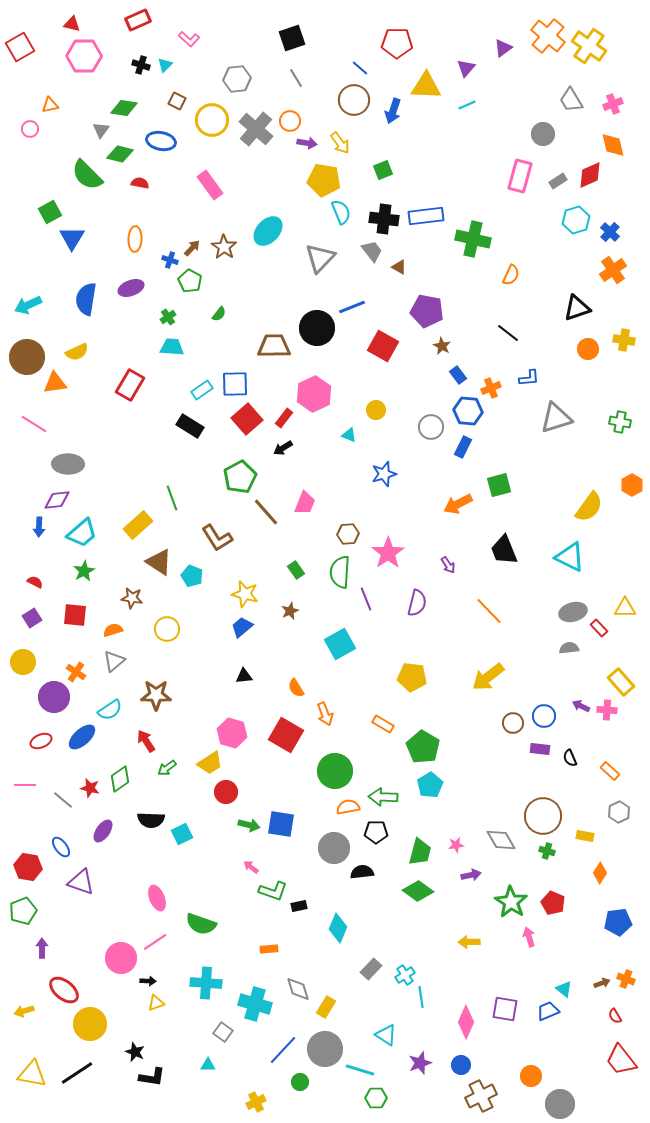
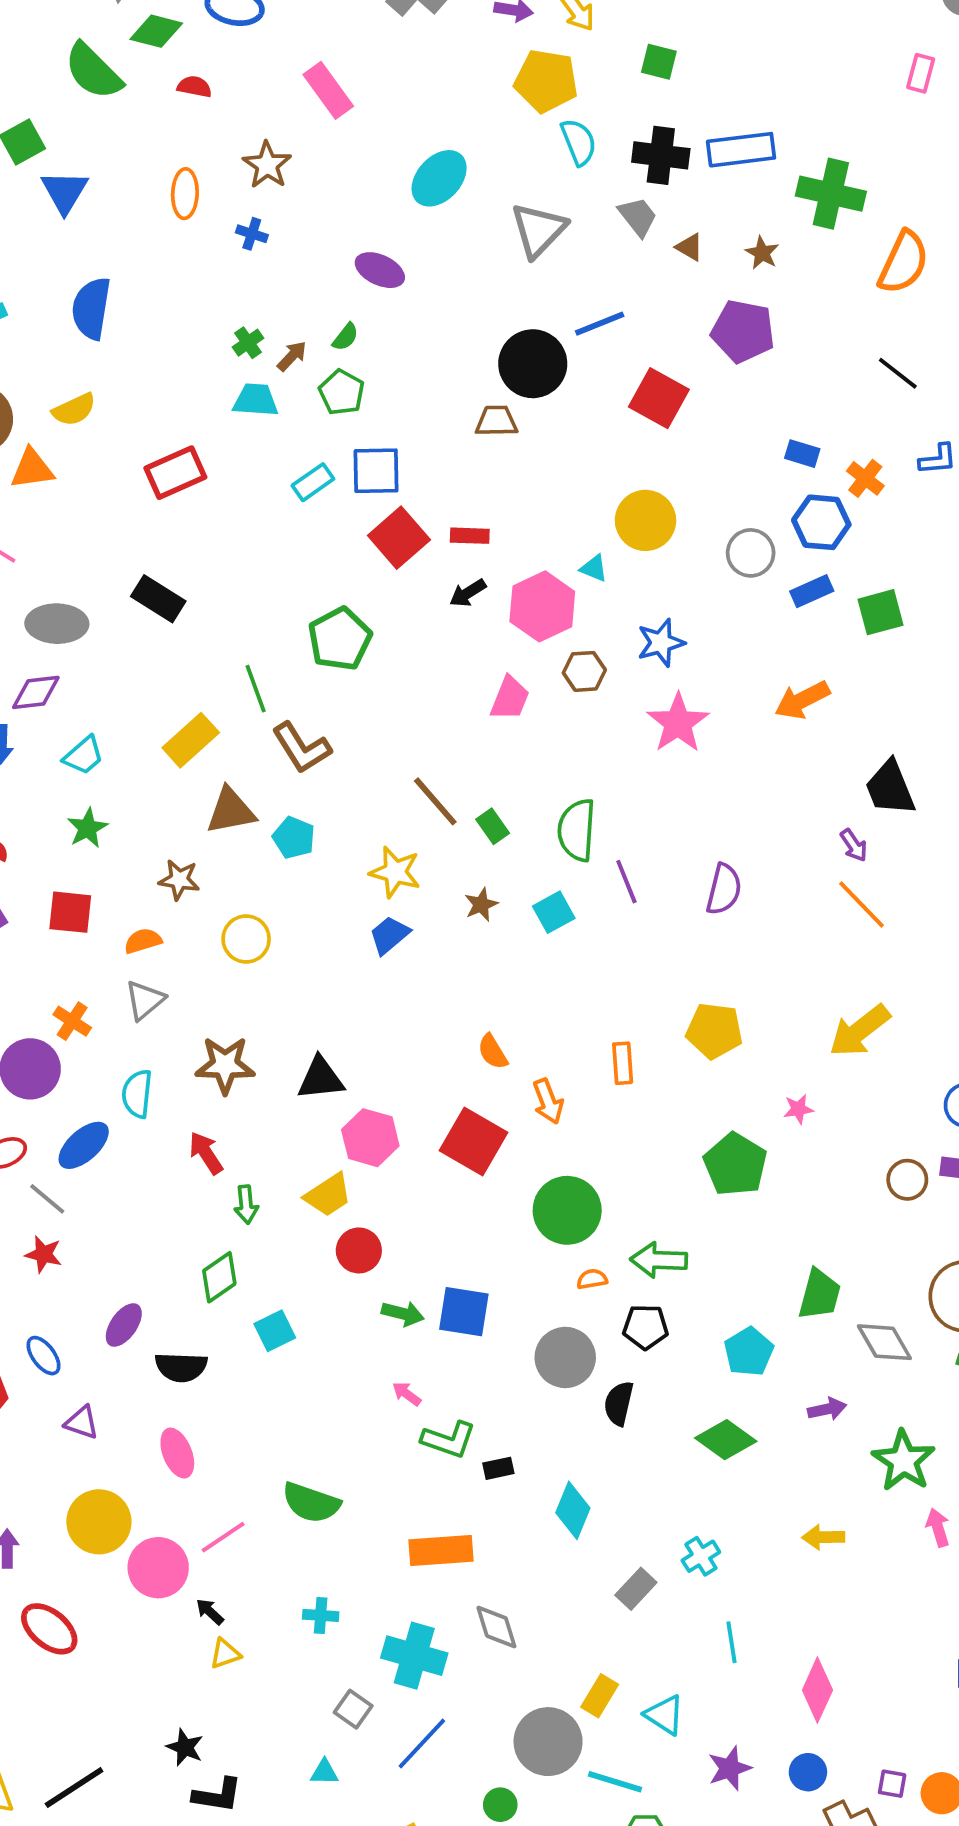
green square: (383, 170) -> (659, 62), turned 36
pink rectangle: (520, 176) -> (921, 73), size x0.6
brown star: (224, 247) -> (267, 165), moved
brown arrow: (192, 248) -> (292, 356), moved
orange semicircle: (511, 275) -> (903, 262), size x1.6
green pentagon: (190, 281) -> (342, 392), moved
purple ellipse: (131, 288) -> (380, 270), moved, turned 45
brown trapezoid: (274, 346) -> (496, 421), moved, size x0.7
brown star: (442, 346) -> (762, 253), moved
blue rectangle: (458, 375) -> (802, 454), turned -36
red rectangle: (130, 385) -> (175, 473), turned 36
orange cross: (491, 388) -> (865, 478), turned -30
pink hexagon: (314, 394) -> (542, 606), moved
yellow circle: (376, 410) -> (645, 520), size x1.6
red rectangle: (284, 418) -> (470, 536), turned 54
black rectangle: (190, 426) -> (158, 599), moved
blue rectangle: (463, 447) -> (812, 591), turned 40
green pentagon: (240, 477) -> (340, 639), moved
green square: (499, 485) -> (881, 612), moved
brown line: (266, 512) -> (435, 801), moved
cyan trapezoid: (82, 533) -> (84, 755), size x0.7
brown hexagon: (348, 534) -> (584, 671), moved
brown L-shape: (217, 538) -> (302, 748), moved
pink star: (388, 553) -> (678, 723), moved
brown triangle: (159, 562) -> (231, 811), turned -44
purple arrow: (448, 565) -> (854, 845), moved
cyan square: (340, 644) -> (554, 912), moved, size x0.7
black triangle: (244, 676) -> (321, 1078), moved, size x1.5
cyan semicircle: (110, 710) -> (137, 1094), turned 130
brown circle: (513, 723) -> (907, 1180), moved
orange rectangle: (383, 724) -> (623, 1063), moved, turned 55
green arrow: (167, 768) -> (246, 1205), turned -60
green diamond: (120, 779) -> (219, 1277), moved
cyan pentagon: (430, 785) -> (749, 1352), moved
red star: (90, 788) -> (44, 1254), moved
gray line: (63, 800) -> (47, 1199), moved
orange semicircle: (348, 807) -> (592, 1279), size x0.7
black semicircle: (151, 820) -> (181, 1367), moved
pink star: (456, 845) -> (798, 1109), moved
green trapezoid: (420, 852) -> (819, 1294), moved
black semicircle: (362, 872) -> (619, 1403), turned -70
purple triangle: (81, 882) -> (82, 1422), size x0.7
pink ellipse: (157, 898) -> (177, 1453), moved
orange rectangle: (269, 949) -> (441, 1551), size x1.8
cyan cross: (405, 975) -> (701, 1556), moved
black arrow: (148, 981) -> (210, 1612), turned -140
cyan cross: (206, 983) -> (321, 1615), size x0.6
yellow rectangle: (326, 1007) -> (600, 1696), moved
purple square: (505, 1009) -> (892, 1784), moved, size x0.6
yellow circle: (90, 1024) -> (99, 1522), moved
blue line: (283, 1050) -> (422, 1744), moved

